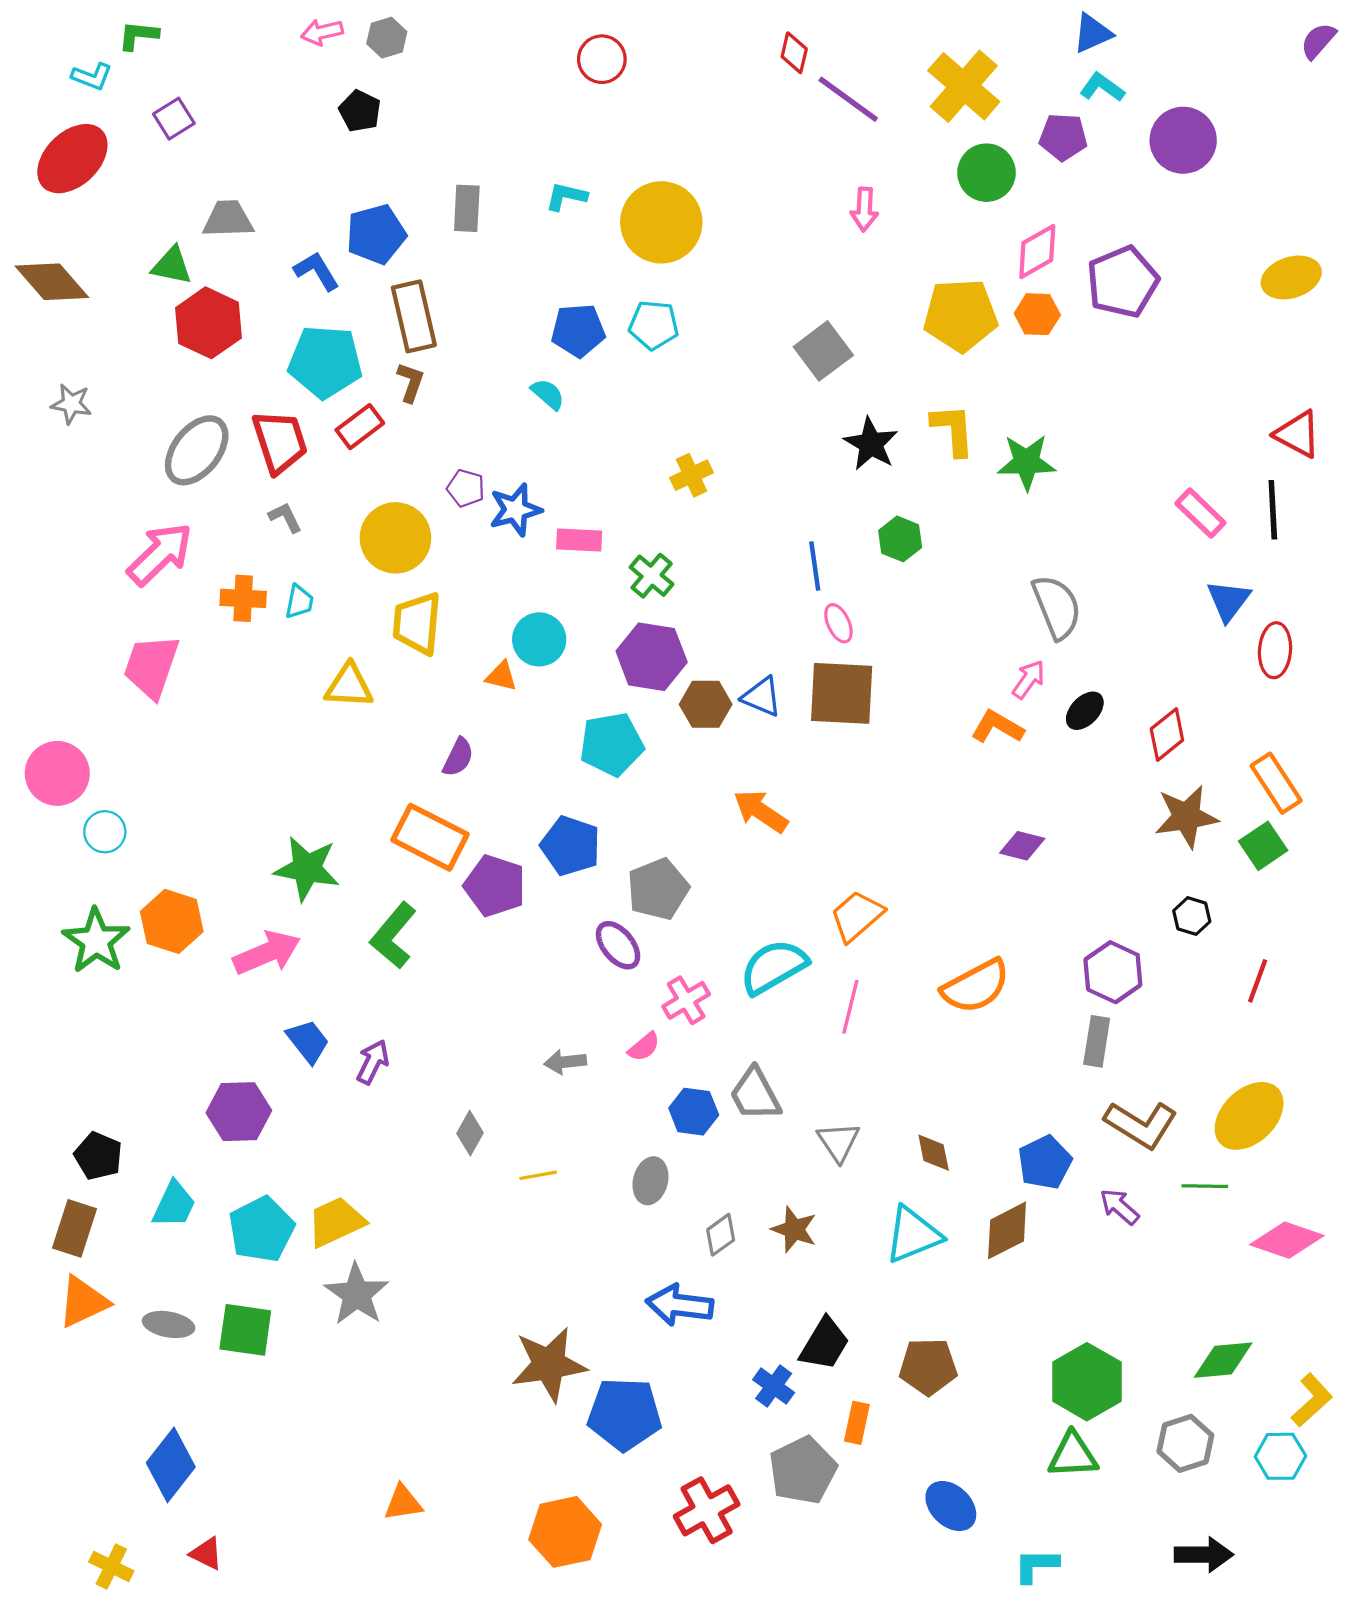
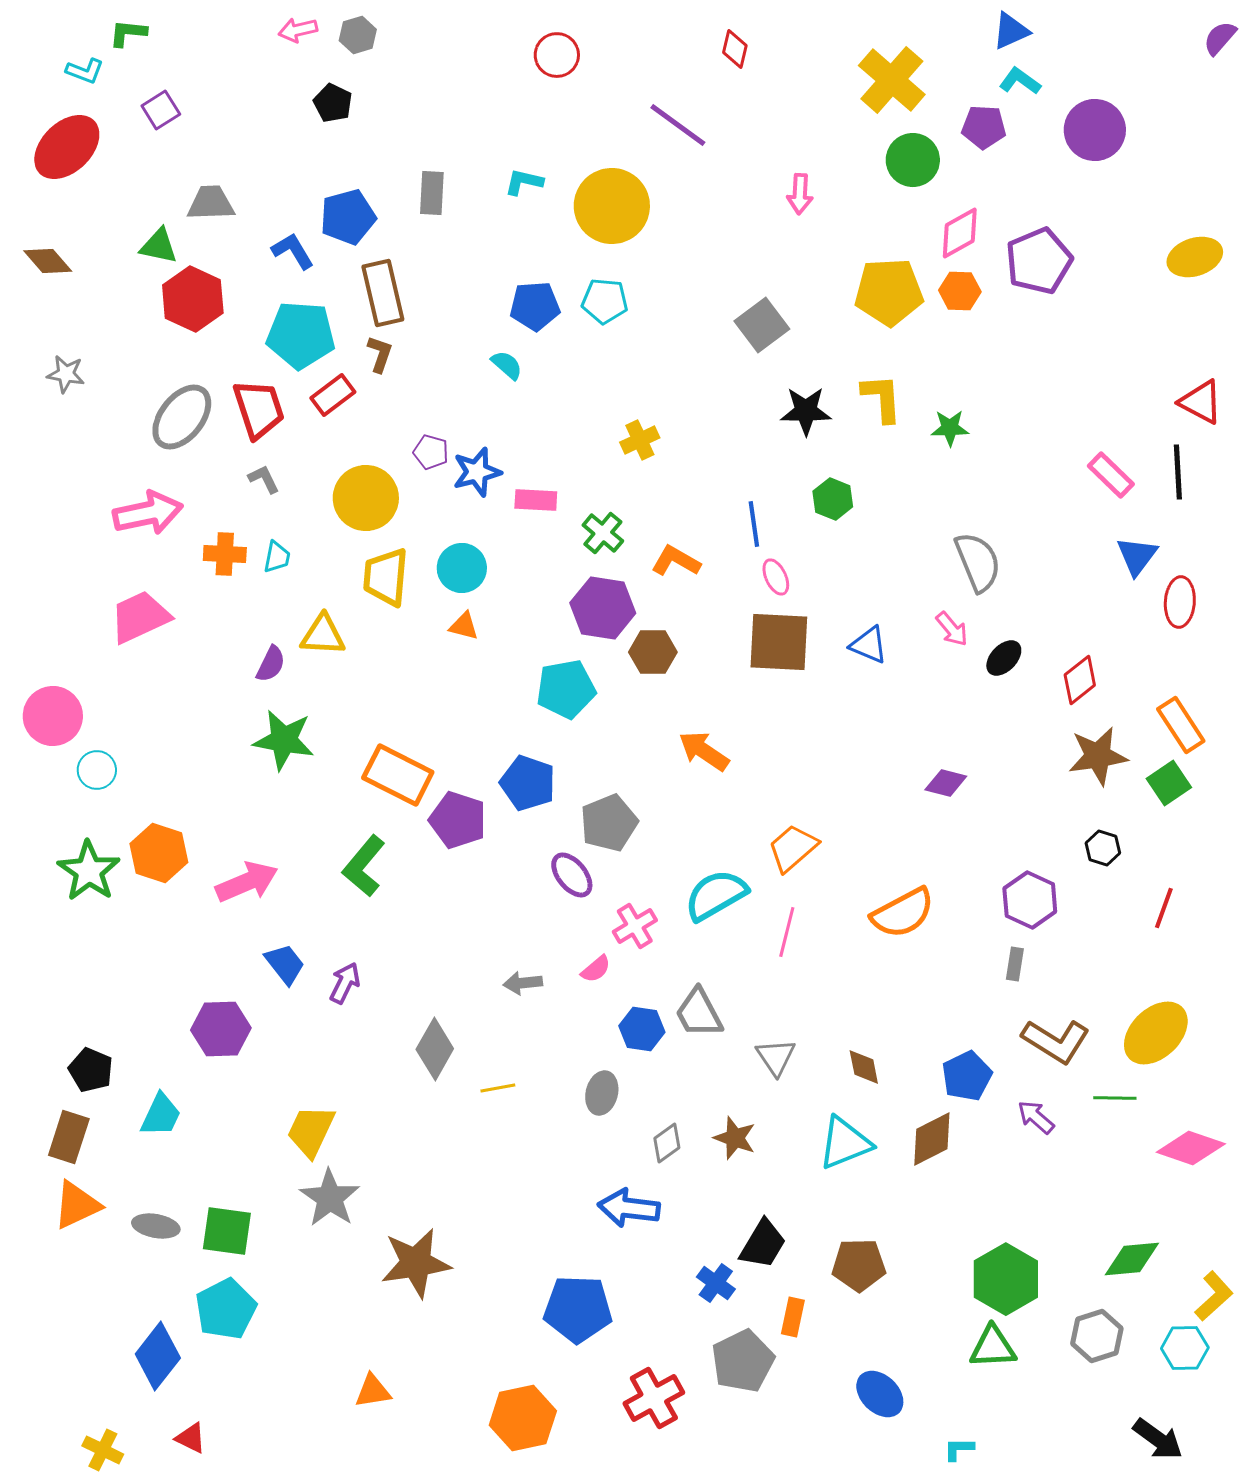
purple line: (848, 99) -> (678, 125), moved
brown diamond: (52, 282) -> (48, 261), size x0.7
black star: (871, 444) -> (806, 411), turned -30
green star: (1026, 462) -> (950, 428), size x0.7
pink arrow: (160, 554) -> (148, 513), turned 32
cyan circle: (539, 639) -> (462, 568), moved
pink trapezoid: (151, 666) -> (140, 617), turned 46
pink arrow: (1029, 679) -> (952, 629), turned 105
blue triangle: (762, 697) -> (869, 645), moved
orange L-shape: (997, 727) -> (676, 561), moved
purple semicircle: (458, 757) -> (271, 664), moved
green star: (307, 868) -> (284, 740), moved
gray rectangle: (1097, 1041) -> (1015, 964), size x0.7
gray diamond: (470, 1133) -> (435, 1049), size x1.5
yellow trapezoid: (336, 1222) -> (311, 1131), turned -40
cyan pentagon: (261, 1229) -> (226, 1309), moved
brown star: (549, 1364) -> (416, 1263), moved
black arrow: (1204, 1555) -> (1158, 1439), moved, turned 36
cyan L-shape: (1036, 1565) -> (959, 1449), size x0.7

